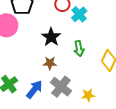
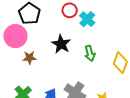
brown star: (50, 63) -> (30, 58), moved

